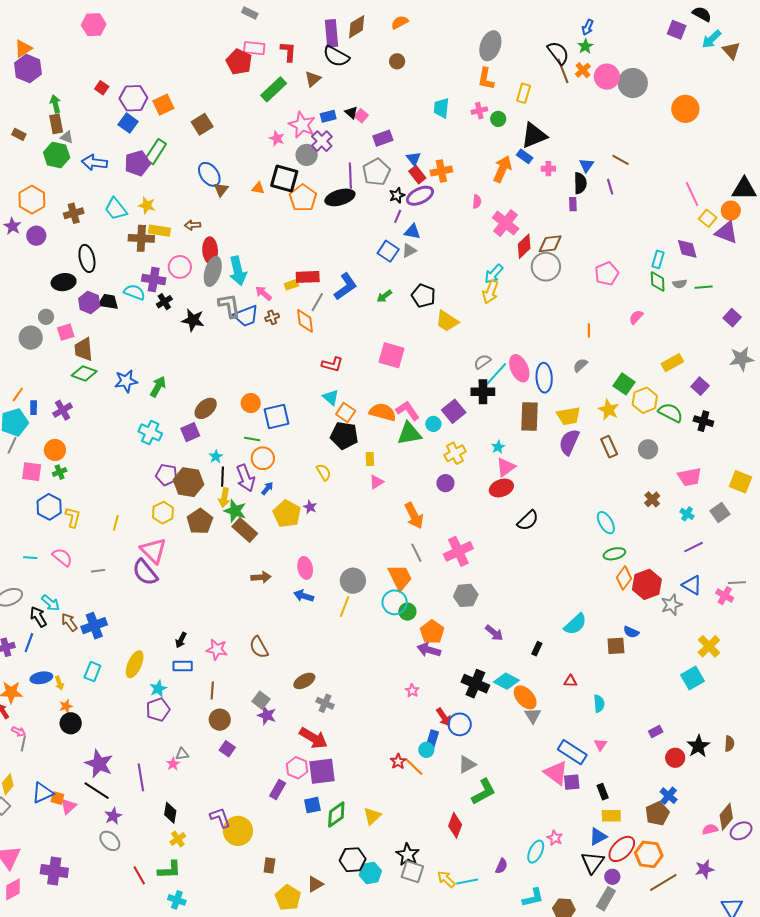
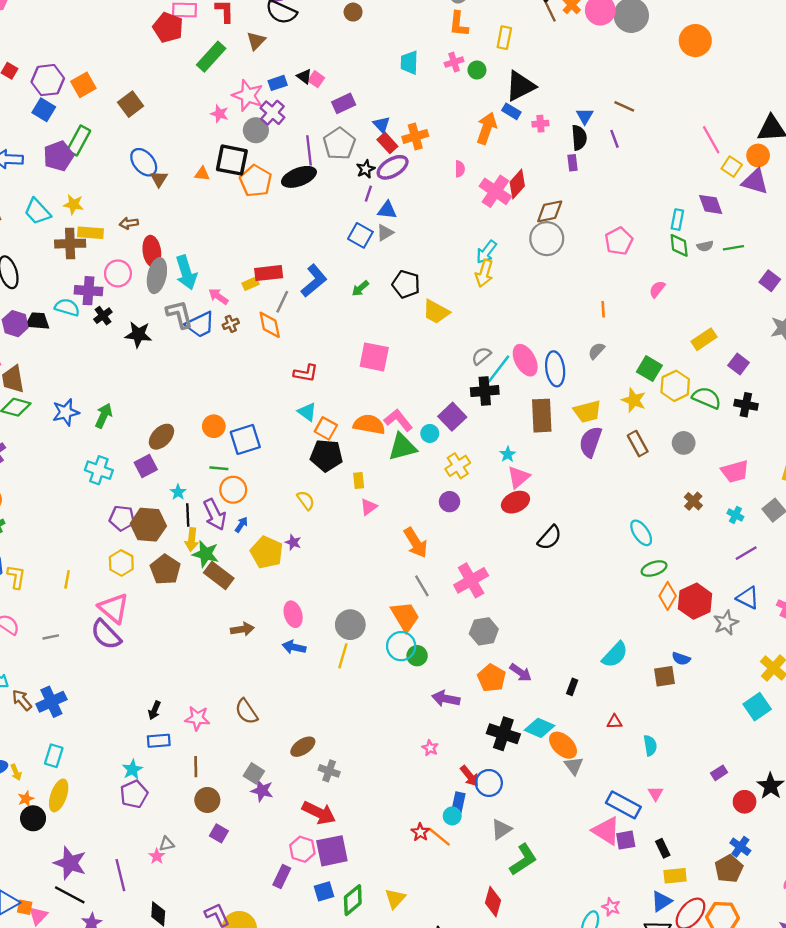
red diamond: (524, 246) -> (517, 184), moved
orange pentagon: (432, 632) -> (492, 678), moved
yellow ellipse: (135, 664) -> (59, 795), moved

